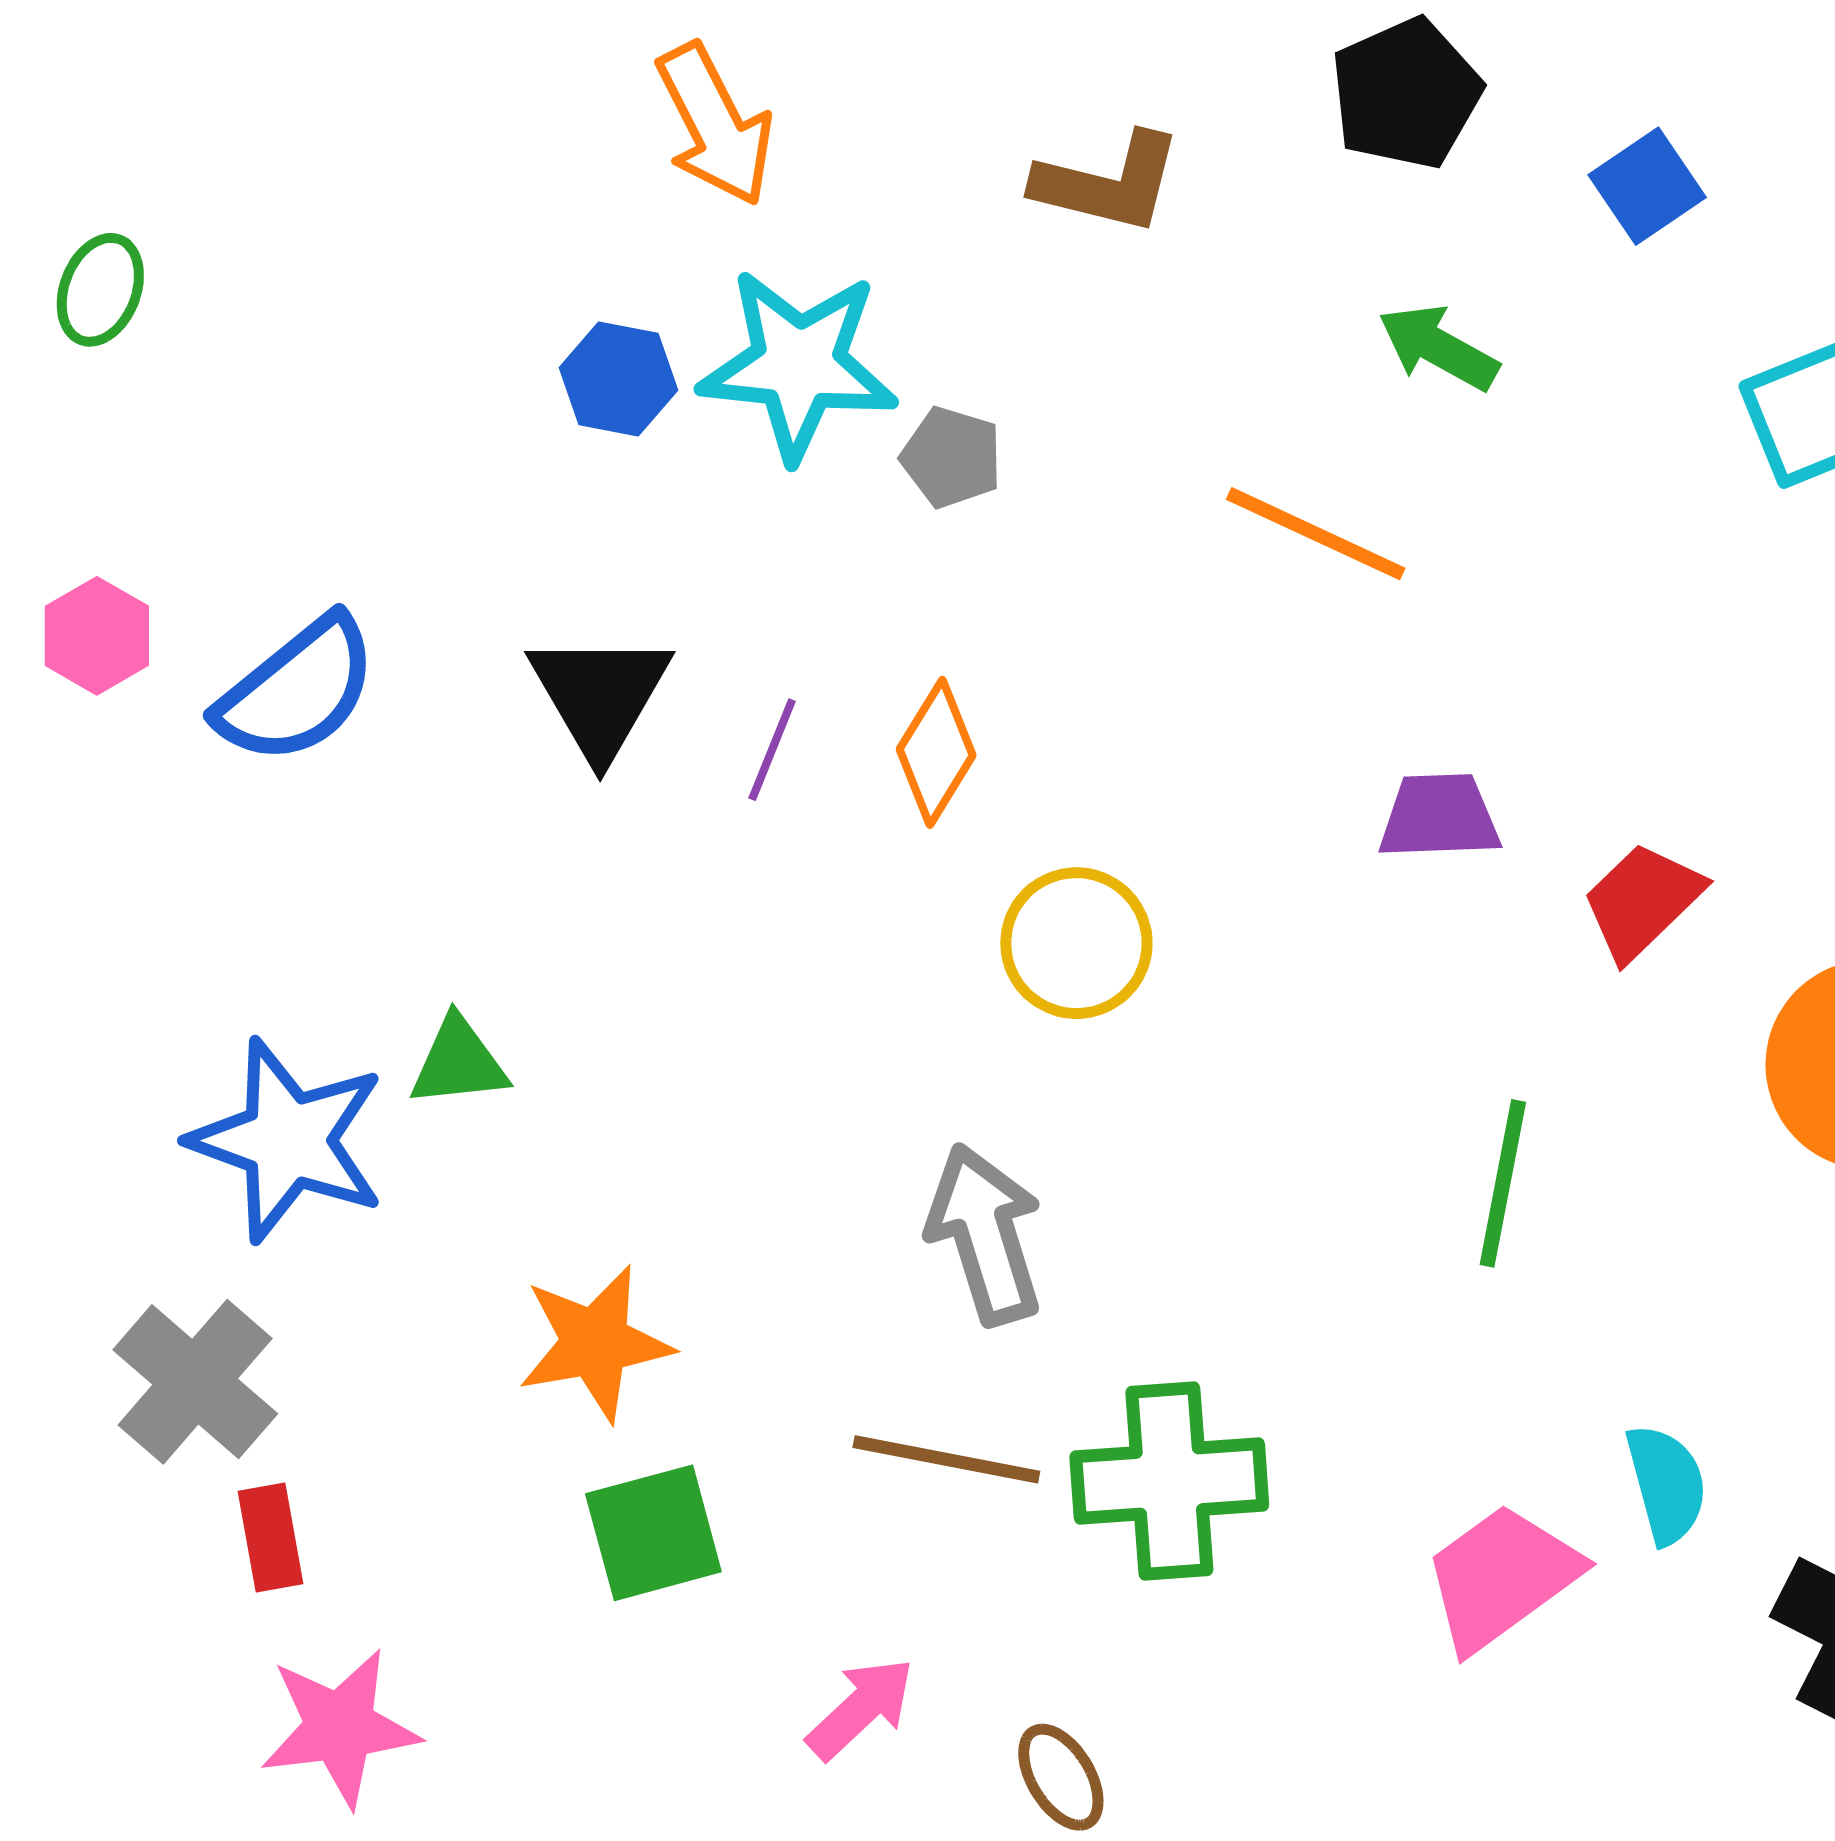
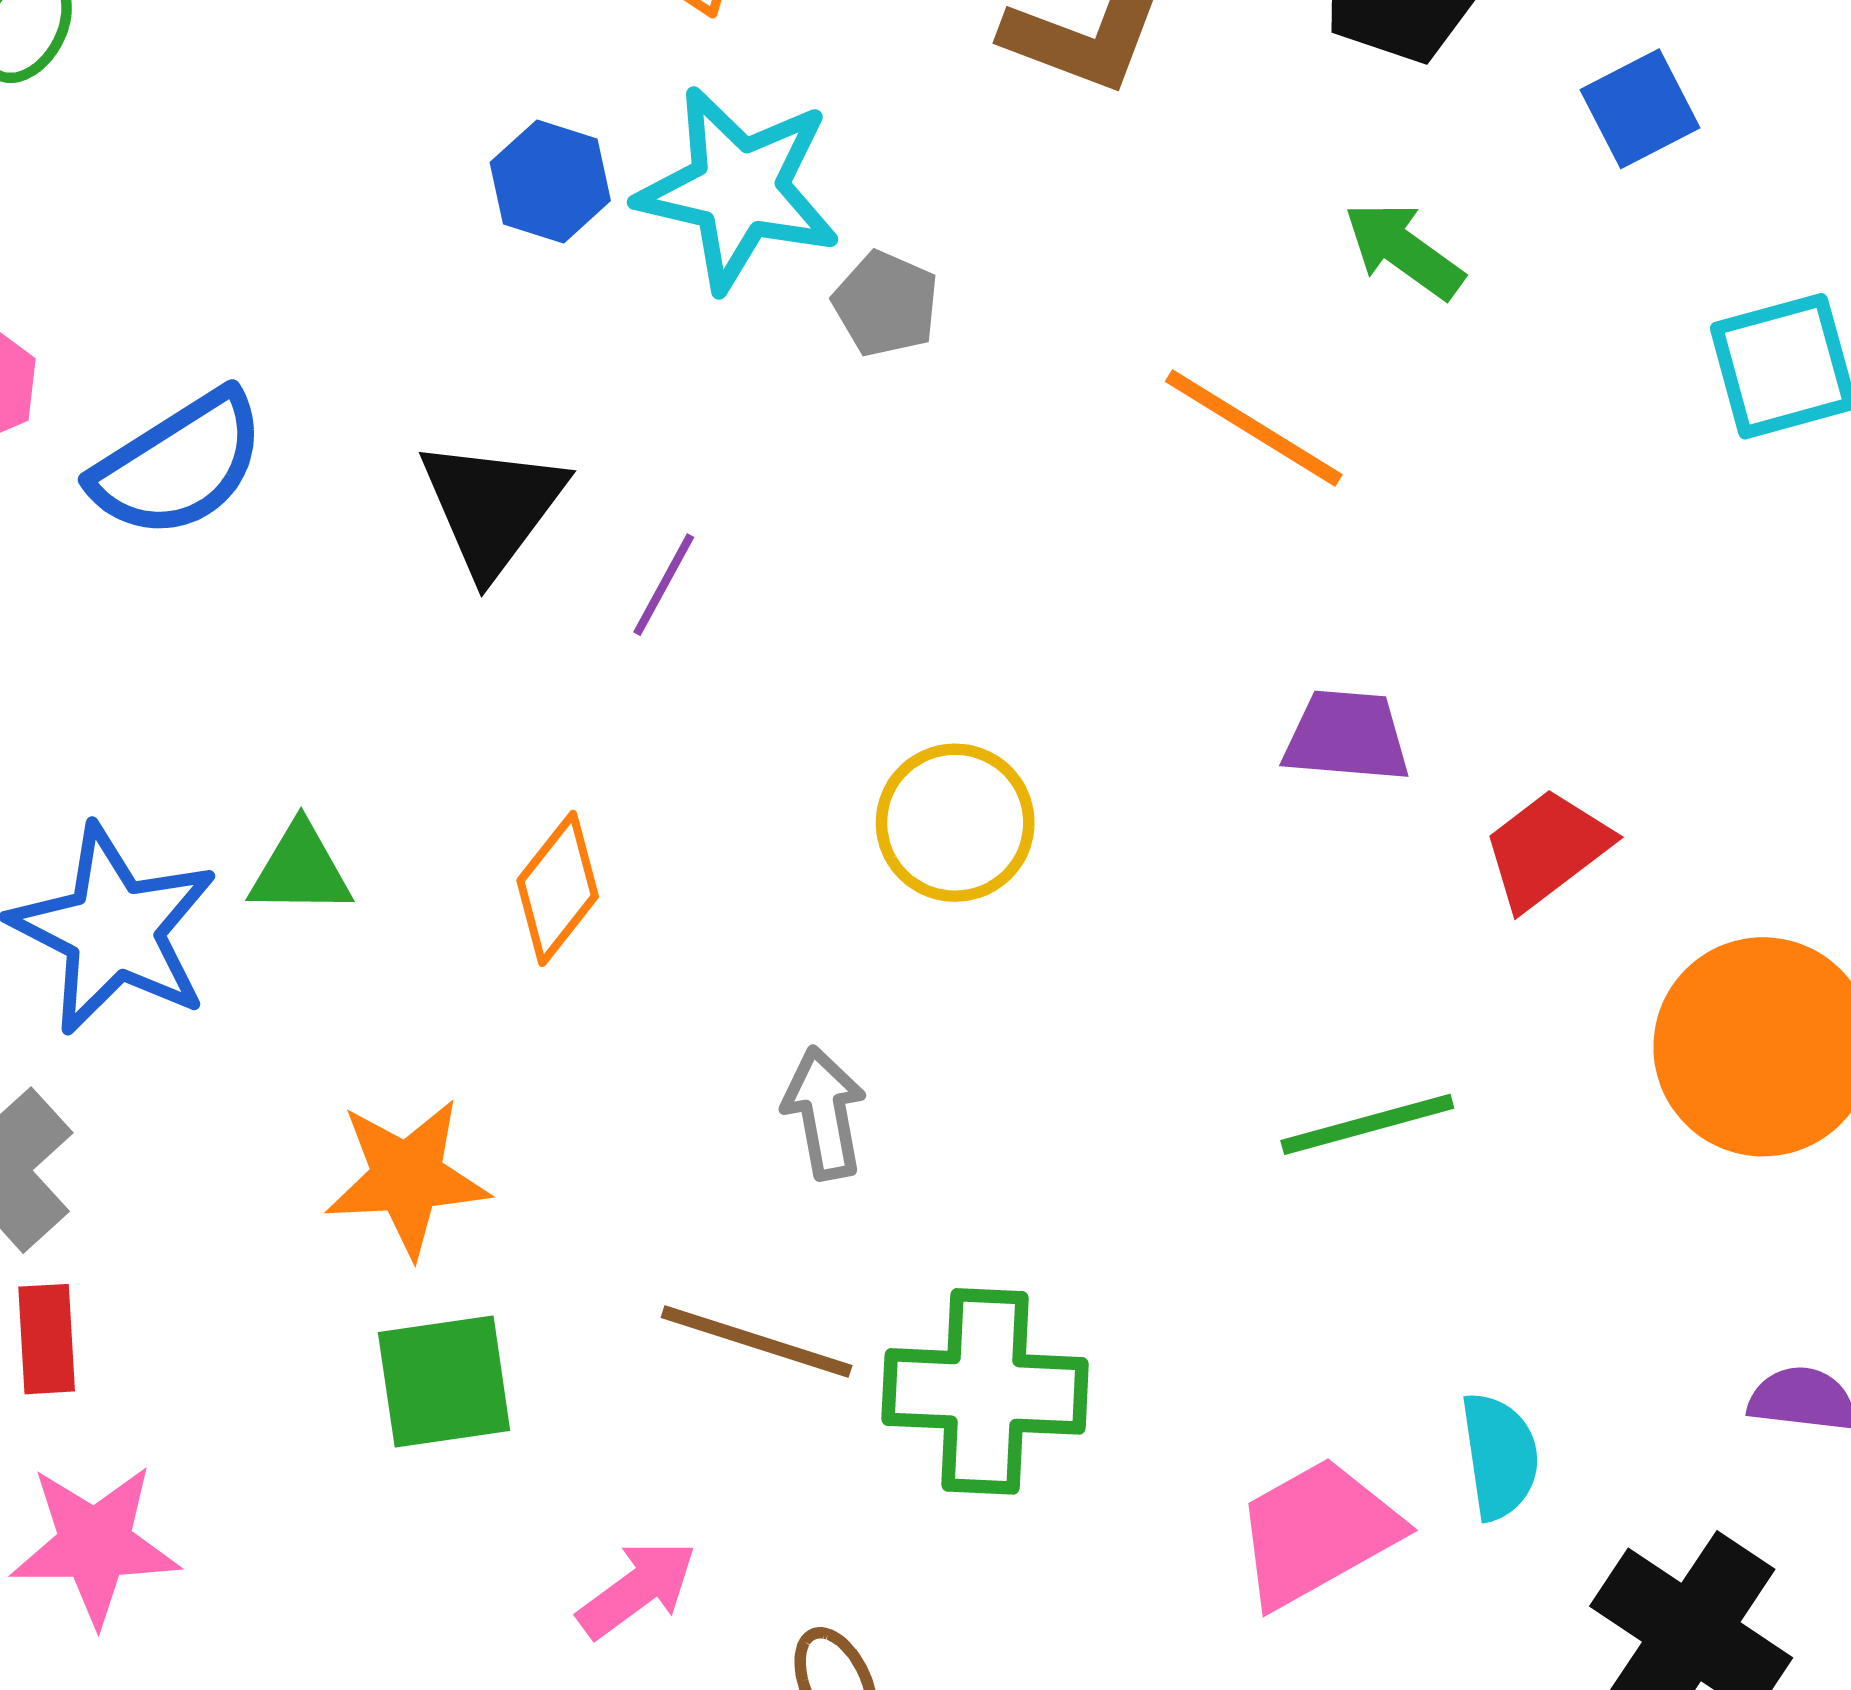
orange diamond: (936, 752) -> (558, 888), moved
green line: (1503, 1183) -> (1367, 1124), turned 57
gray arrow: (985, 1234) -> (824, 1113), size x0.7

